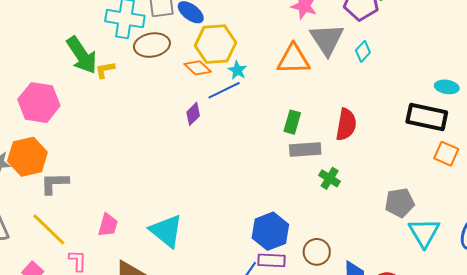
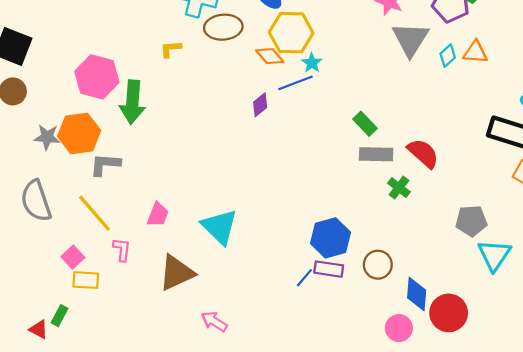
green arrow: (82, 55) -> (132, 102), moved, turned 33
orange triangle: (293, 59) -> (475, 52), moved, size x0.7
green rectangle: (292, 122) -> (365, 124), turned -65
red semicircle: (346, 124) -> (423, 153), moved, turned -64

